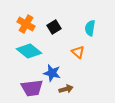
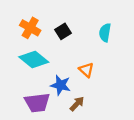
orange triangle: (78, 52) -> (86, 70), moved
brown arrow: (66, 89) -> (77, 104), turned -32

